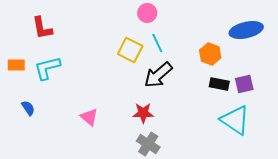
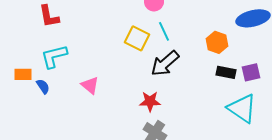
orange rectangle: (16, 65) -> (23, 74), moved
blue semicircle: (28, 108) -> (43, 86), moved
pink triangle: (89, 117) -> (90, 85), moved

